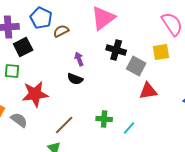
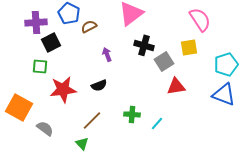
gray square: (136, 66) -> (164, 61), turned 30
black semicircle: (75, 79) -> (99, 85), moved, turned -42
gray semicircle: (19, 120) -> (45, 128), moved

